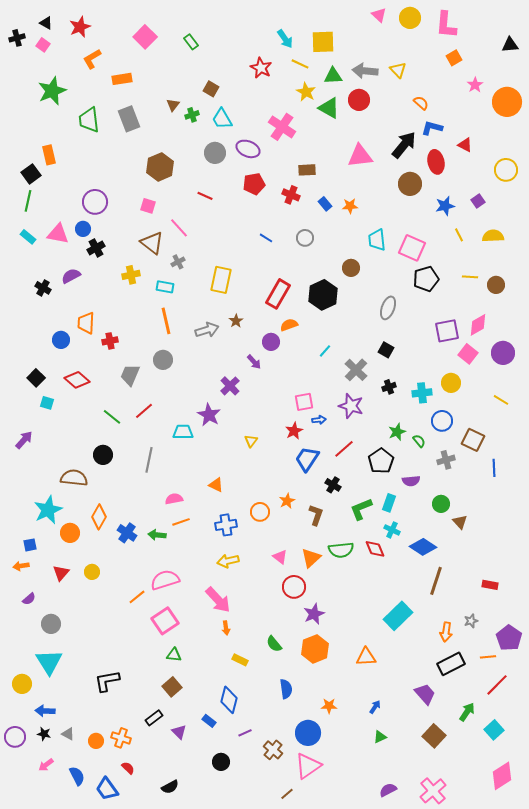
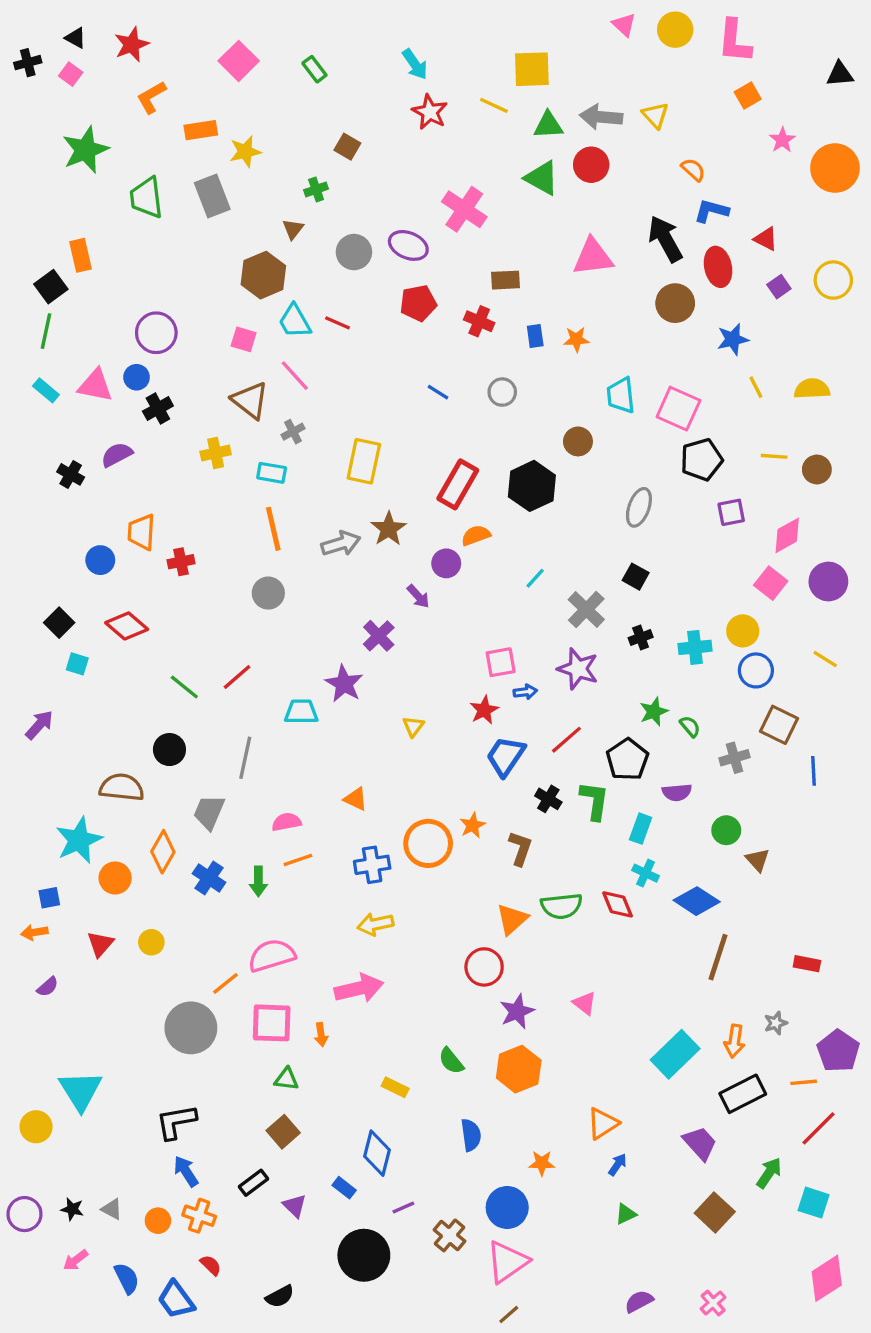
cyan arrow: (285, 39) -> (415, 64), moved
yellow star: (306, 92) -> (245, 152), moved, turned 30
brown triangle: (173, 105) -> (293, 229), moved
cyan trapezoid: (222, 119) -> (295, 321), moved
black arrow: (404, 145) -> (665, 239), turned -68
purple square: (478, 201) -> (779, 287), moved
blue rectangle: (325, 204) -> (535, 336), turned 32
brown star: (236, 321) -> (389, 529), size x1.5
purple square: (447, 331) -> (731, 512), moved, size x0.7
gray trapezoid: (130, 375) -> (209, 812), moved
blue circle: (442, 421) -> (756, 670), moved
green L-shape: (361, 509) -> (594, 801), moved, turned 120
orange circle: (260, 512) -> (428, 843), size x1.5
green arrow: (157, 535) -> (258, 881), turned -96
pink triangle: (280, 557) -> (585, 1003), moved
pink arrow: (218, 600) -> (359, 988), turned -60
cyan rectangle: (398, 616) -> (675, 1054), moved
pink square: (165, 621) -> (272, 1023), turned 36
gray circle: (51, 624) -> (191, 1028), moved, size x1.6
orange arrow: (226, 628) -> (321, 1035), moved
orange triangle: (366, 657) -> (603, 1123), moved, turned -30
blue arrow: (45, 711) -> (186, 1171), moved, turned 54
cyan square: (494, 730) -> (814, 1203), turned -30
black circle: (221, 762) -> (364, 1255), size x1.8
pink cross: (433, 791) -> (713, 1303), size x0.6
brown line: (287, 794) -> (509, 1315), moved

